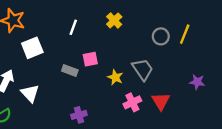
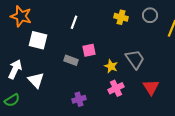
yellow cross: (114, 20) -> (121, 17), moved, turned -32
gray circle: (161, 36) -> (150, 15), moved
white square: (32, 48) -> (38, 40), turned 36
pink cross: (132, 102) -> (116, 88), moved

